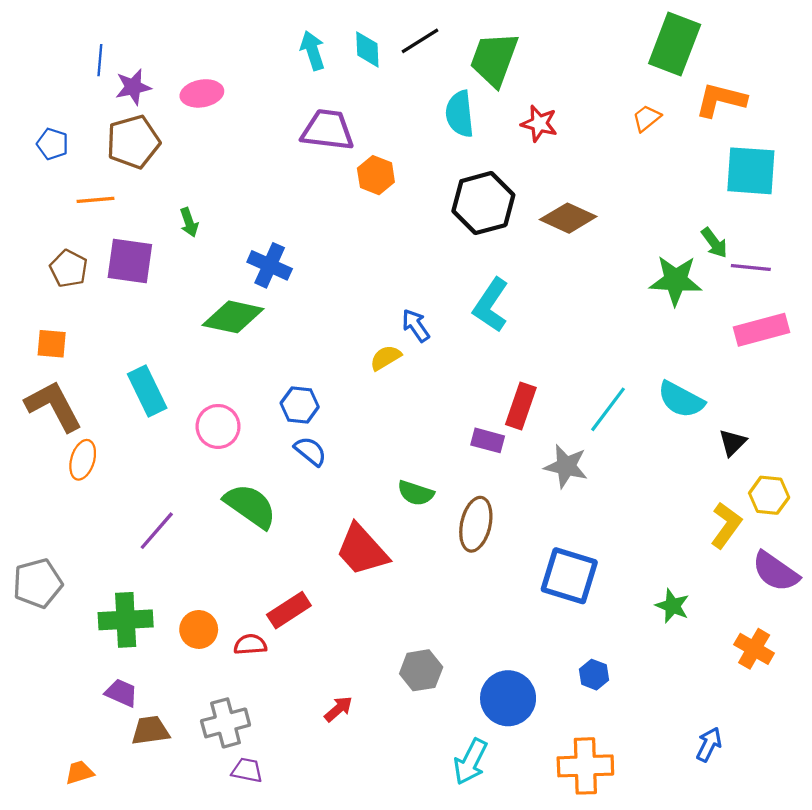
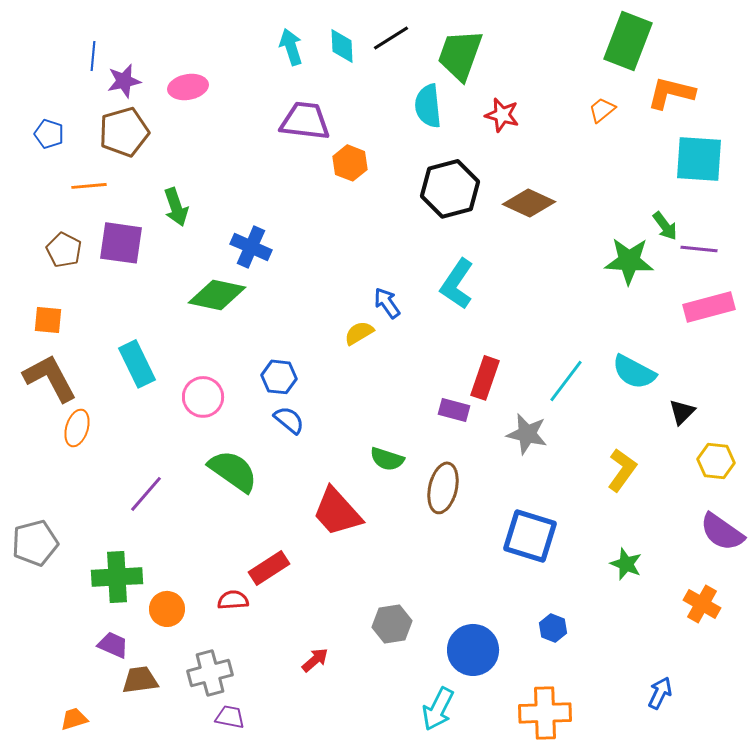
green arrow: (189, 222) -> (176, 207), size x1.4
yellow L-shape: (726, 525) -> (622, 470), moved
orange circle: (199, 629) -> (167, 609), moved

